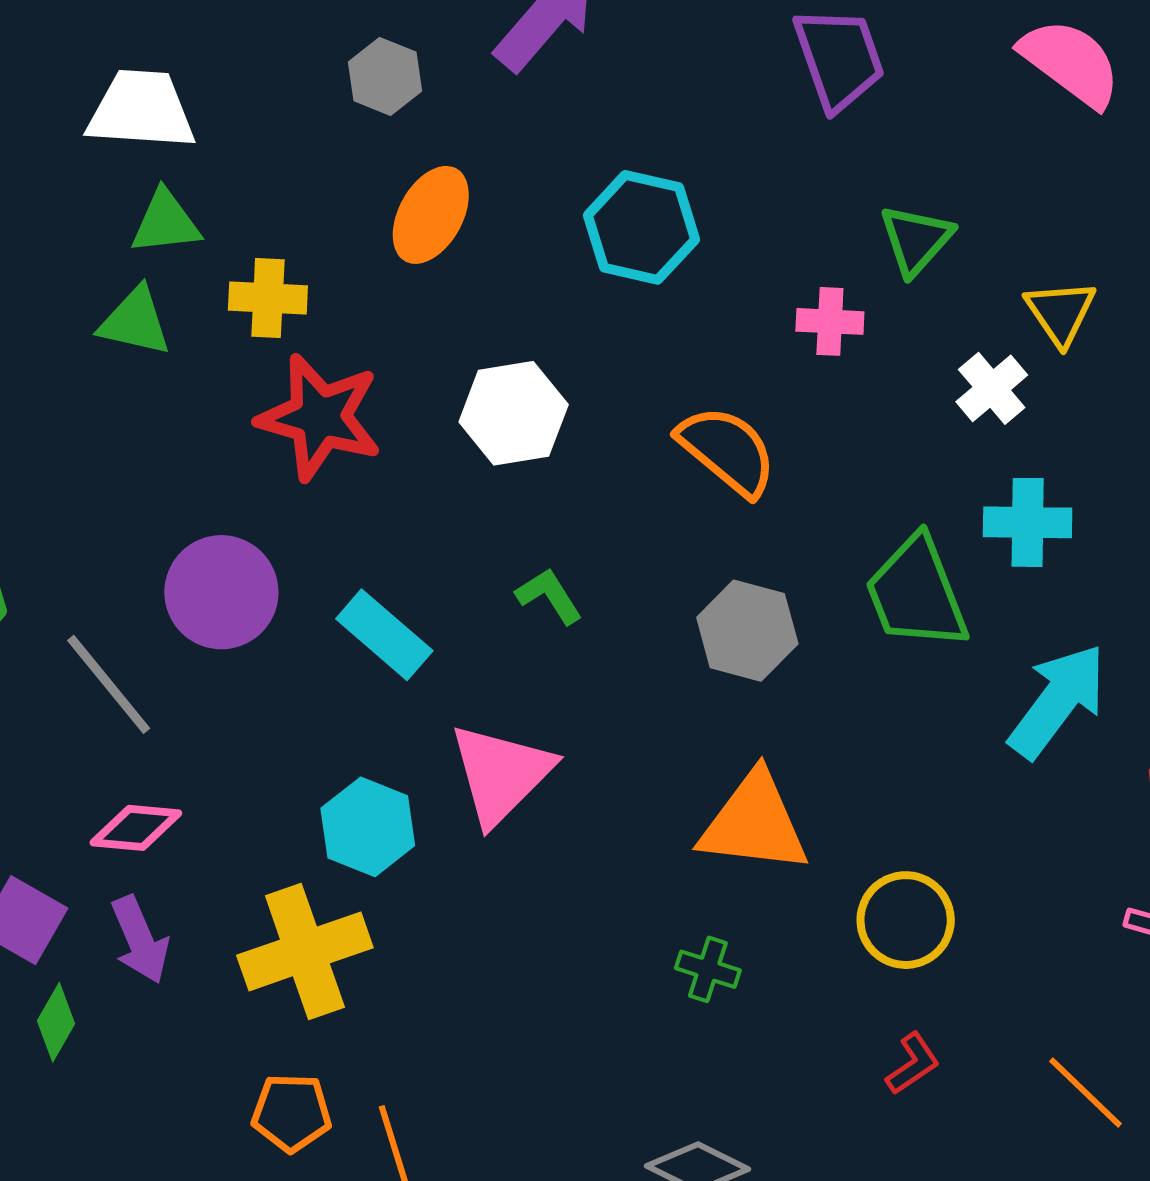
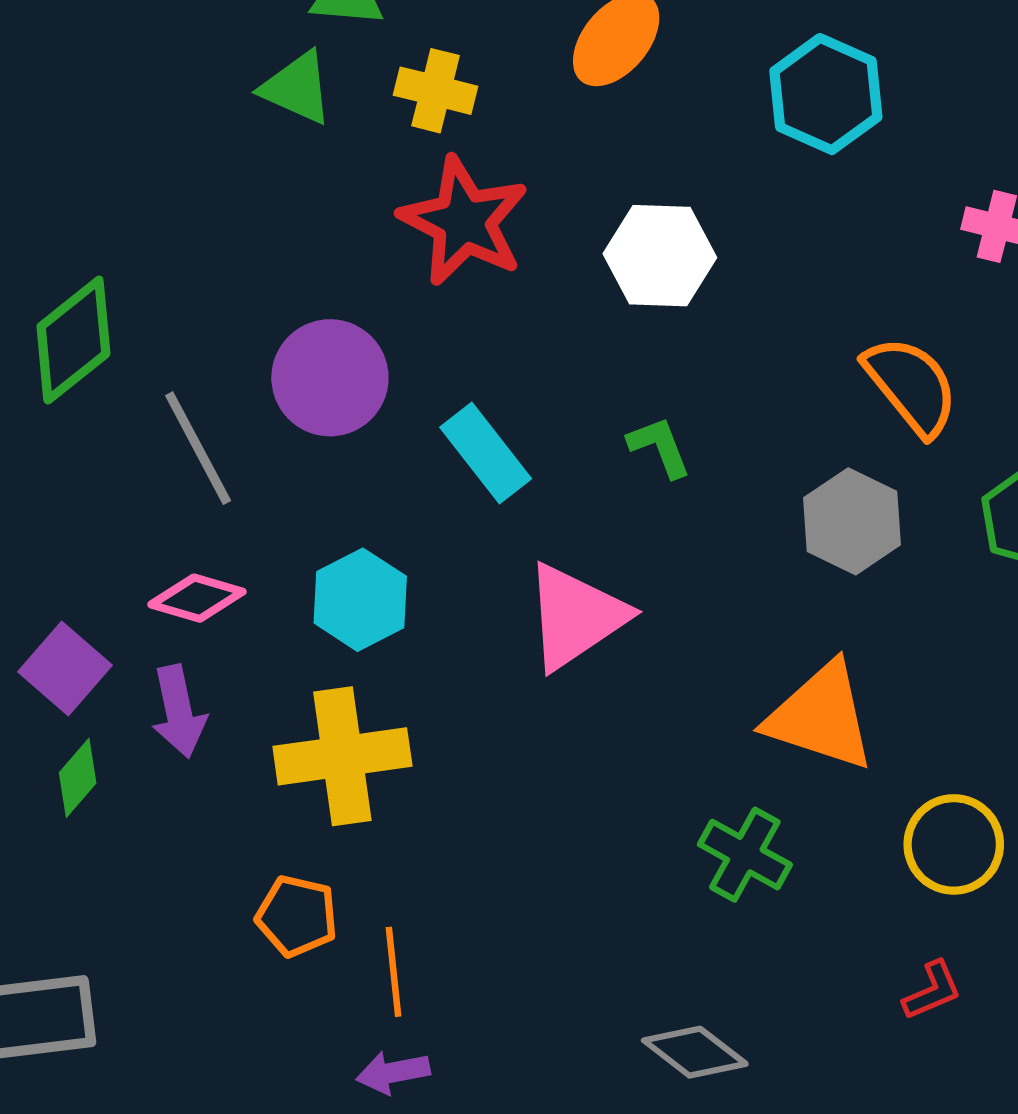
orange semicircle: (727, 451) -> (911, 386), moved
cyan hexagon: (368, 827) -> (360, 600), moved
green cross: (708, 969) -> (745, 855), size x1.4

